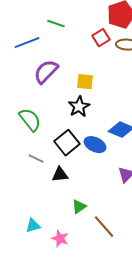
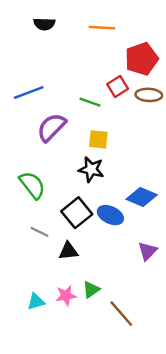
green line: (56, 24) -> (90, 102), moved
black star: (79, 107) -> (91, 169), turned -30
cyan triangle: (33, 226) -> (36, 302), moved
pink star: (60, 239) -> (66, 296), moved, turned -30

